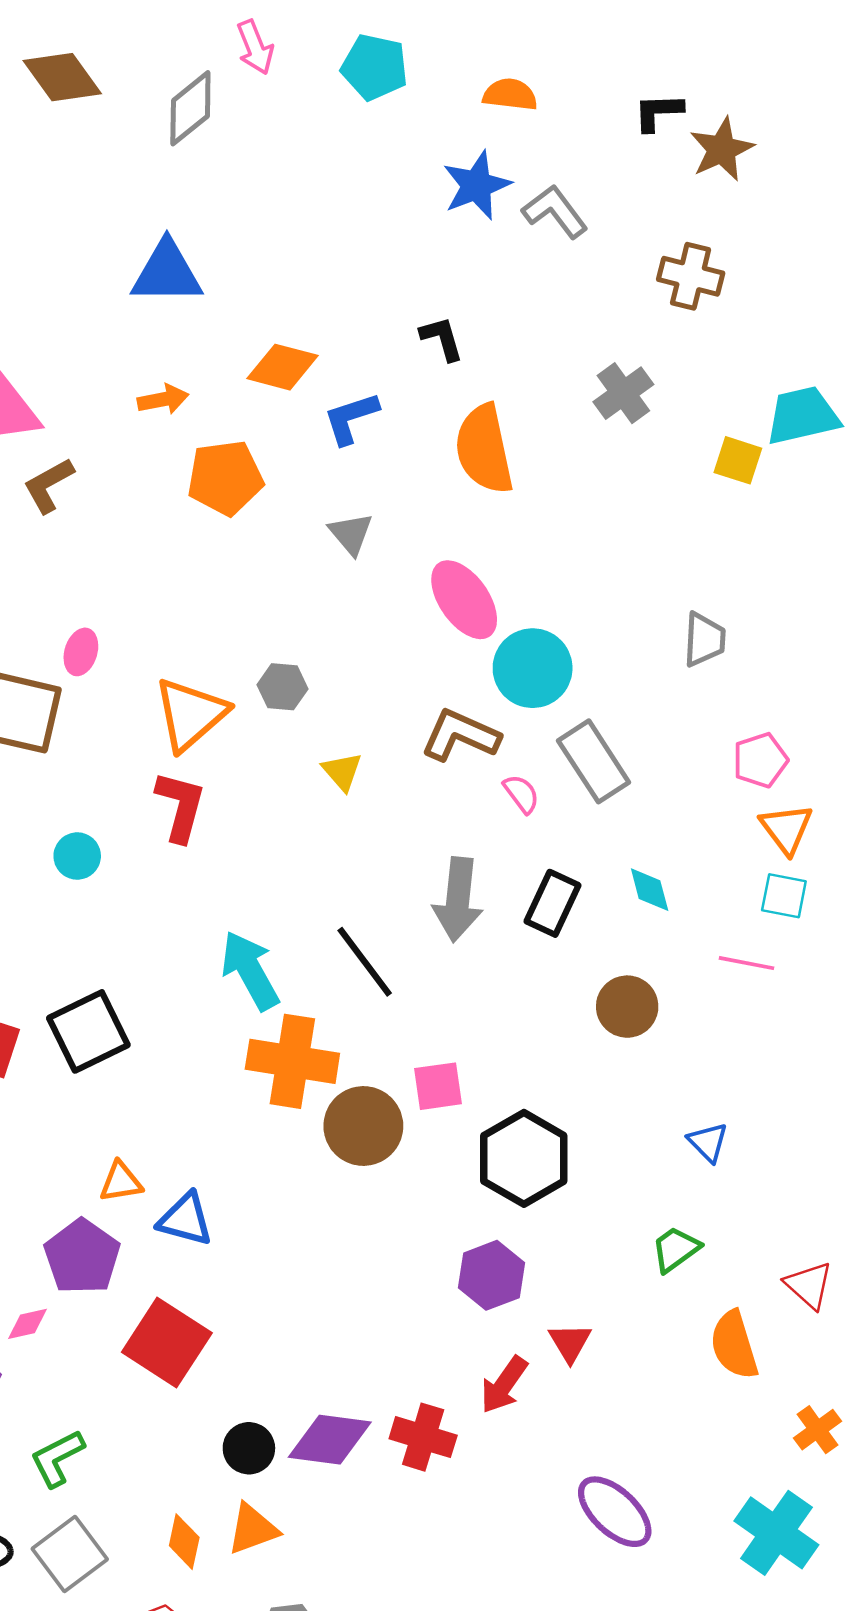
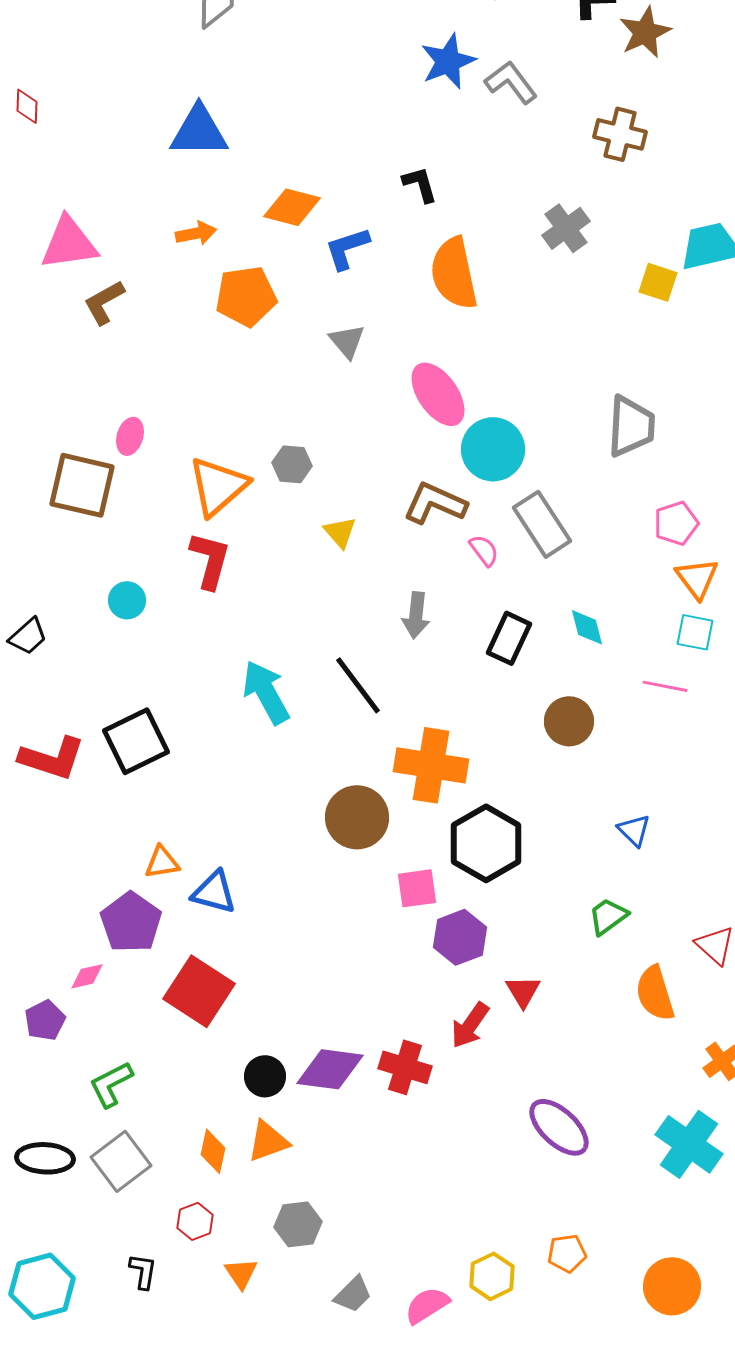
gray trapezoid: (704, 640) -> (631, 426), size x1.4
gray arrow: (458, 900) -> (416, 615), moved, size x0.7
orange cross: (292, 1061) -> (431, 765), moved
pink square: (438, 1086) -> (417, 888), moved

